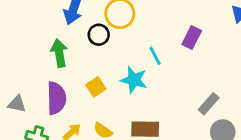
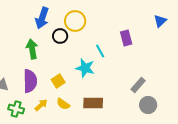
purple rectangle: (192, 38) -> (126, 38), turned -42
yellow square: (96, 87) -> (58, 81), moved

